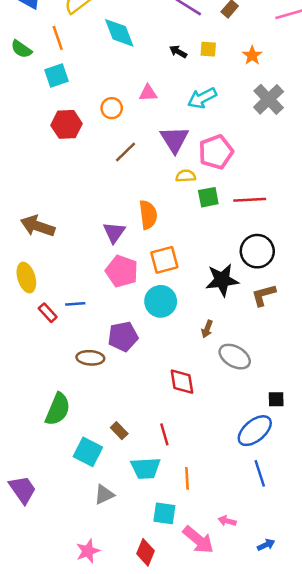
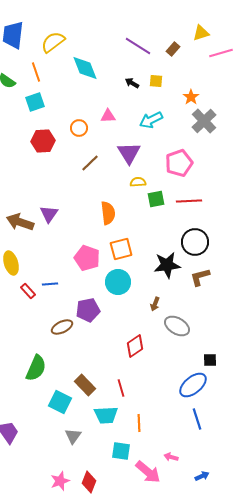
orange star: (252, 55) -> (191, 97), moved
pink pentagon: (216, 152) -> (179, 163), moved
purple triangle: (114, 232) -> (49, 214), moved
brown ellipse: (90, 358) -> (62, 327), turned -30
red diamond: (182, 382) -> (135, 346), turned 65
brown rectangle: (119, 431) -> (85, 385), size x1.5
gray triangle: (104, 495) -> (73, 436), turned -30
red diamond: (146, 552) -> (89, 482), moved

